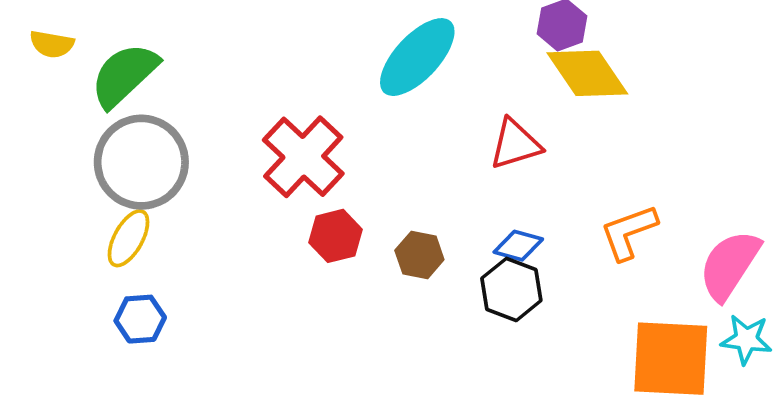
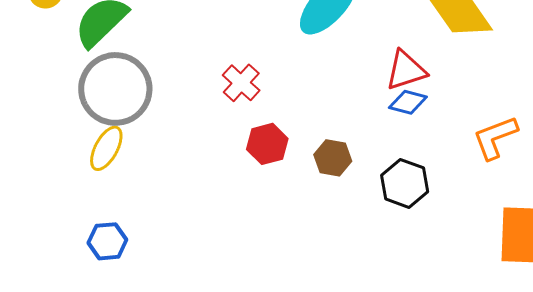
red cross: (303, 157) -> (241, 83), size x0.6
blue diamond: (518, 246) -> (408, 102), moved
blue hexagon: (140, 319) -> (107, 241), moved

